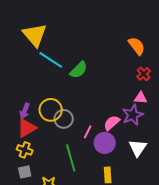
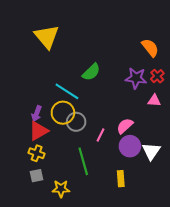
cyan line: (51, 60) -> (67, 91), moved
purple star: (133, 115) -> (136, 78), moved, turned 30
purple circle: (105, 143) -> (130, 146), moved

